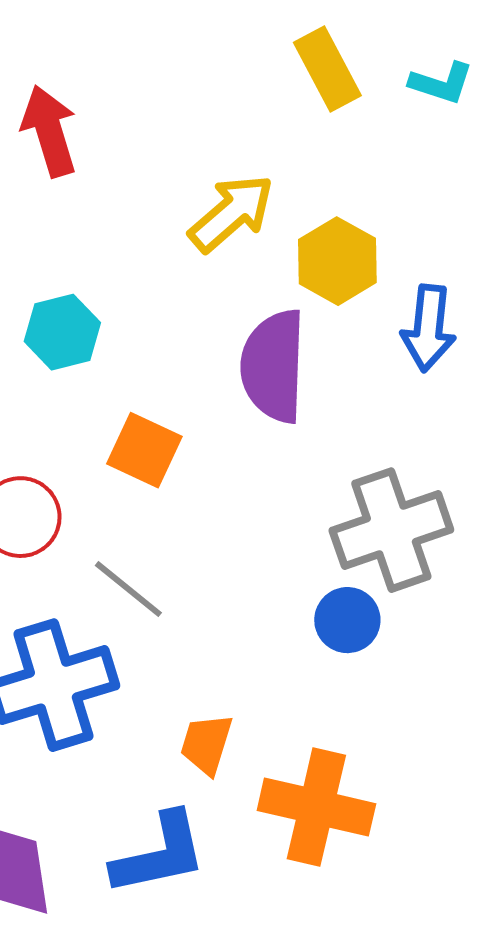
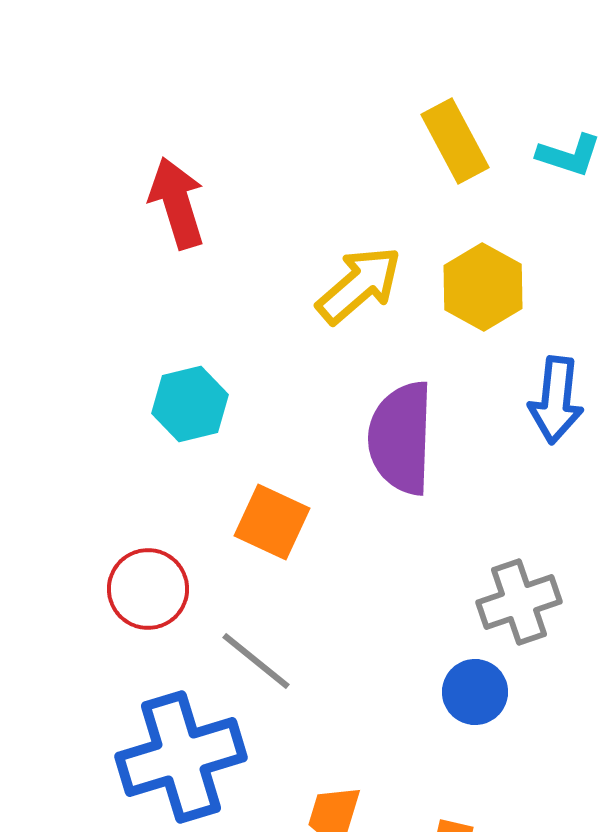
yellow hexagon: (337, 261) -> (483, 287), moved
gray cross: (391, 530) -> (519, 602), size x0.7

